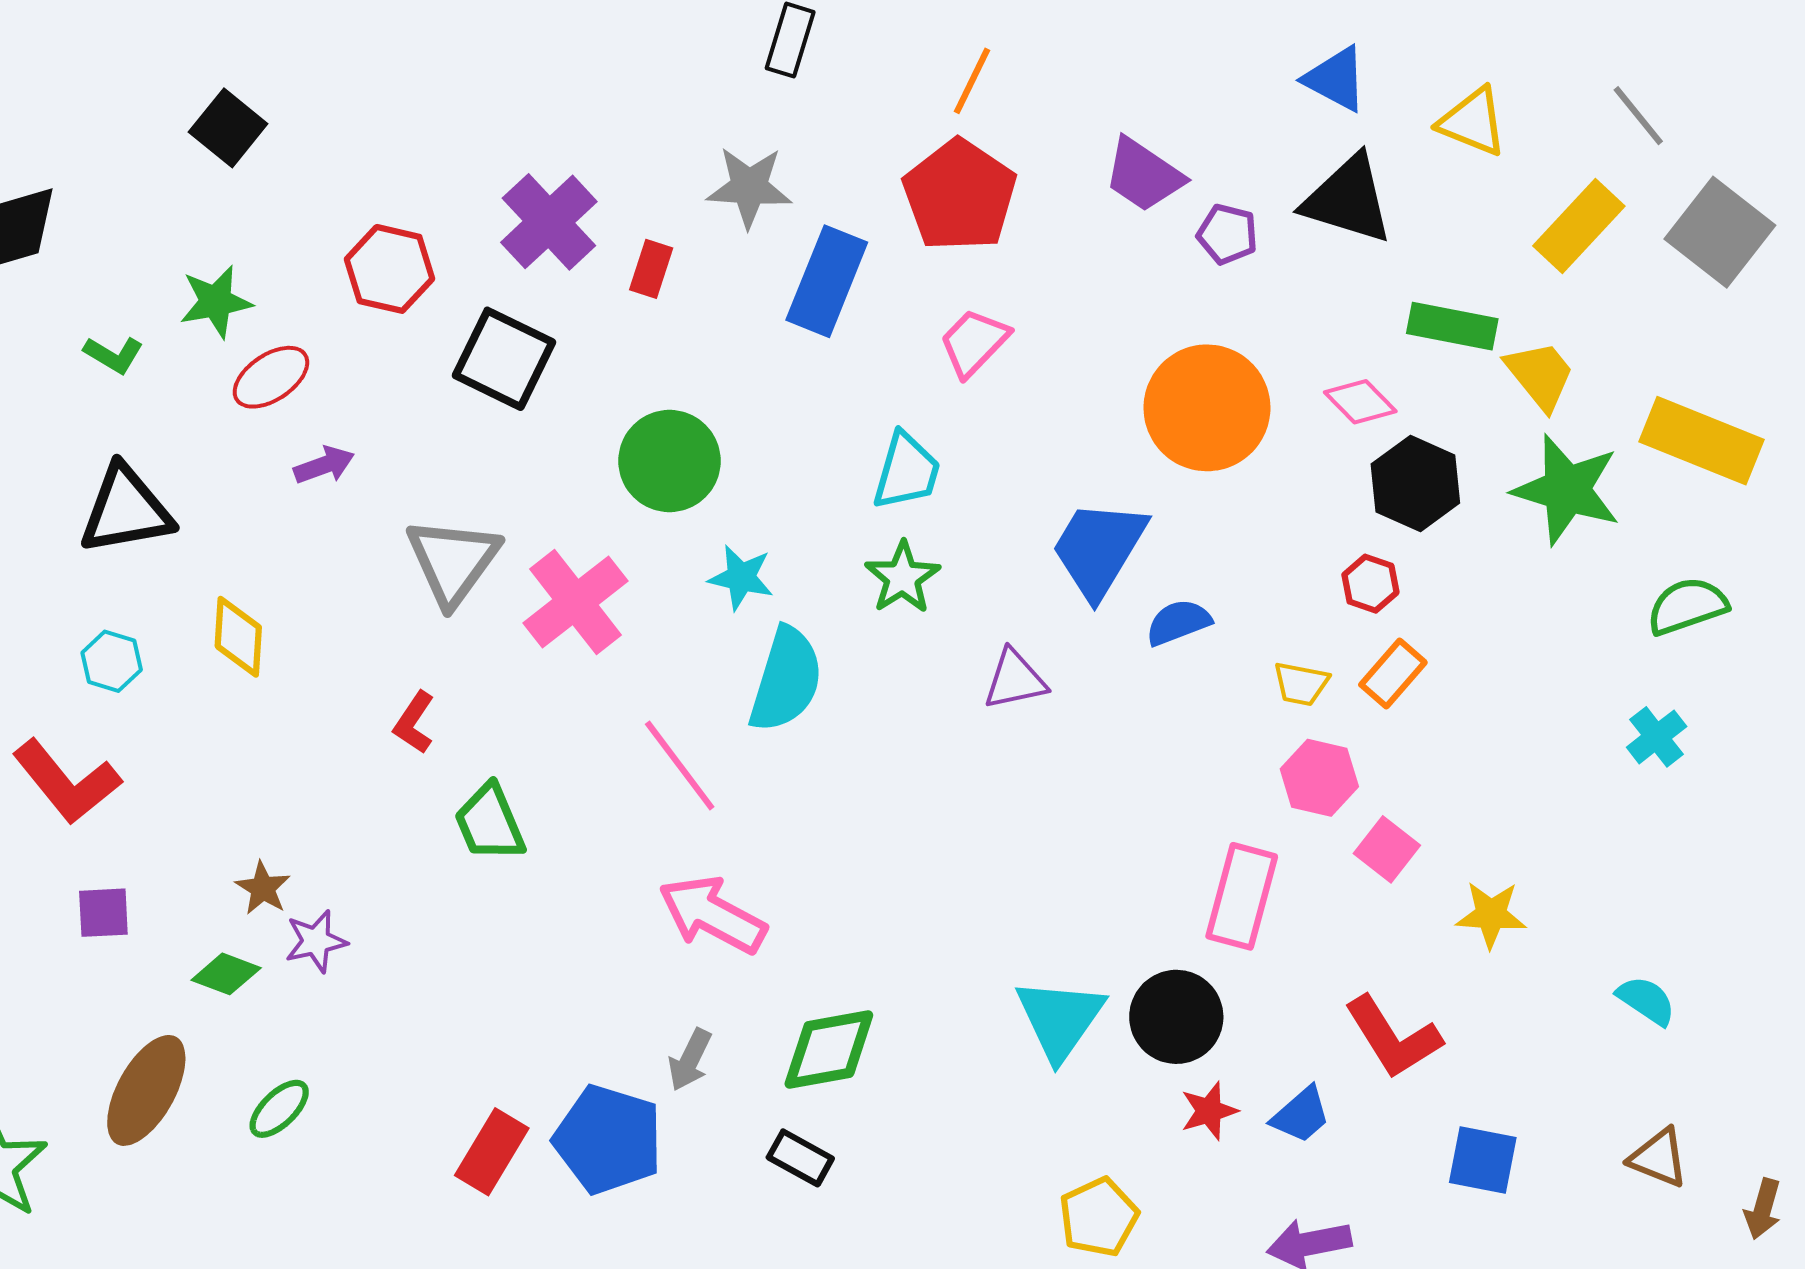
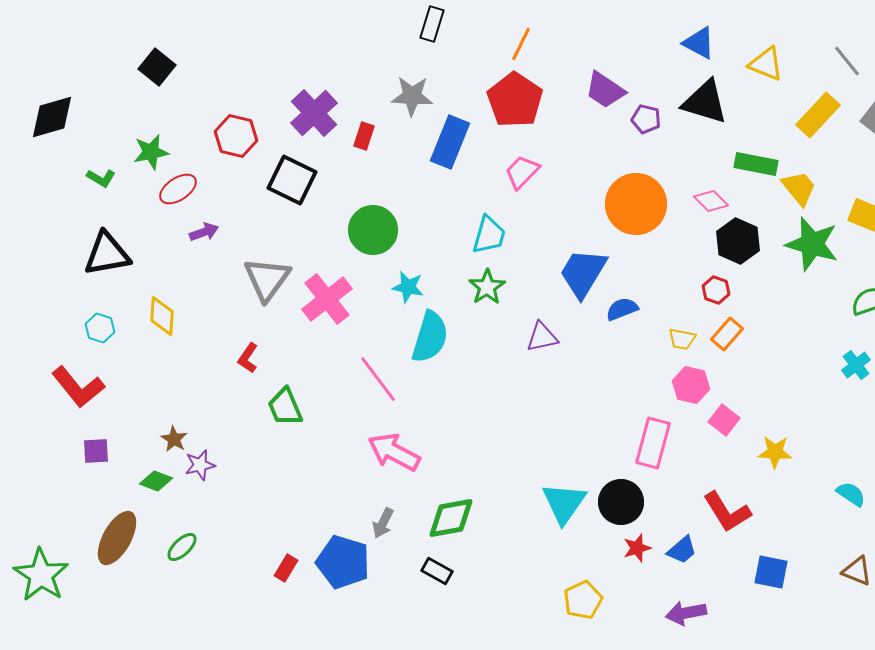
red rectangle: (492, 1152) -> (286, 568), size x0.7

